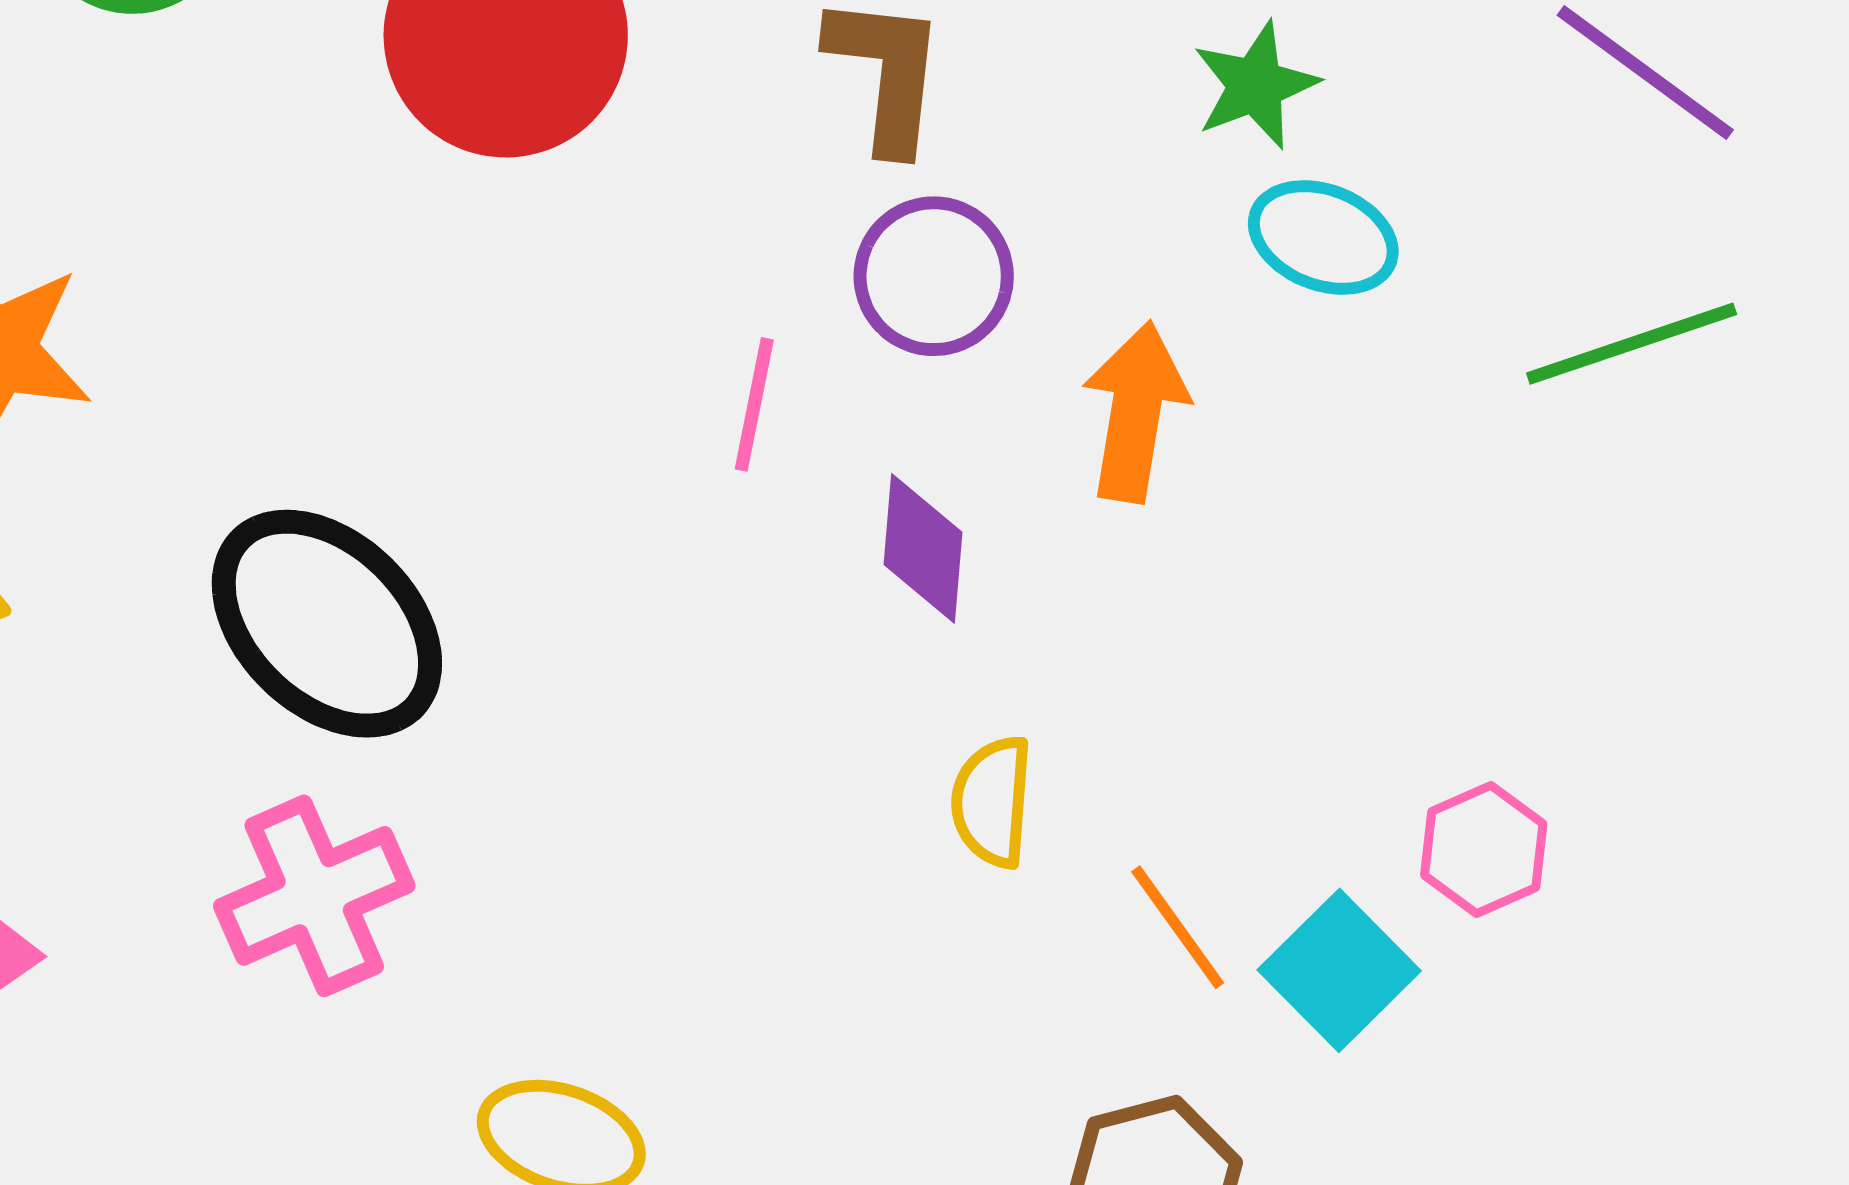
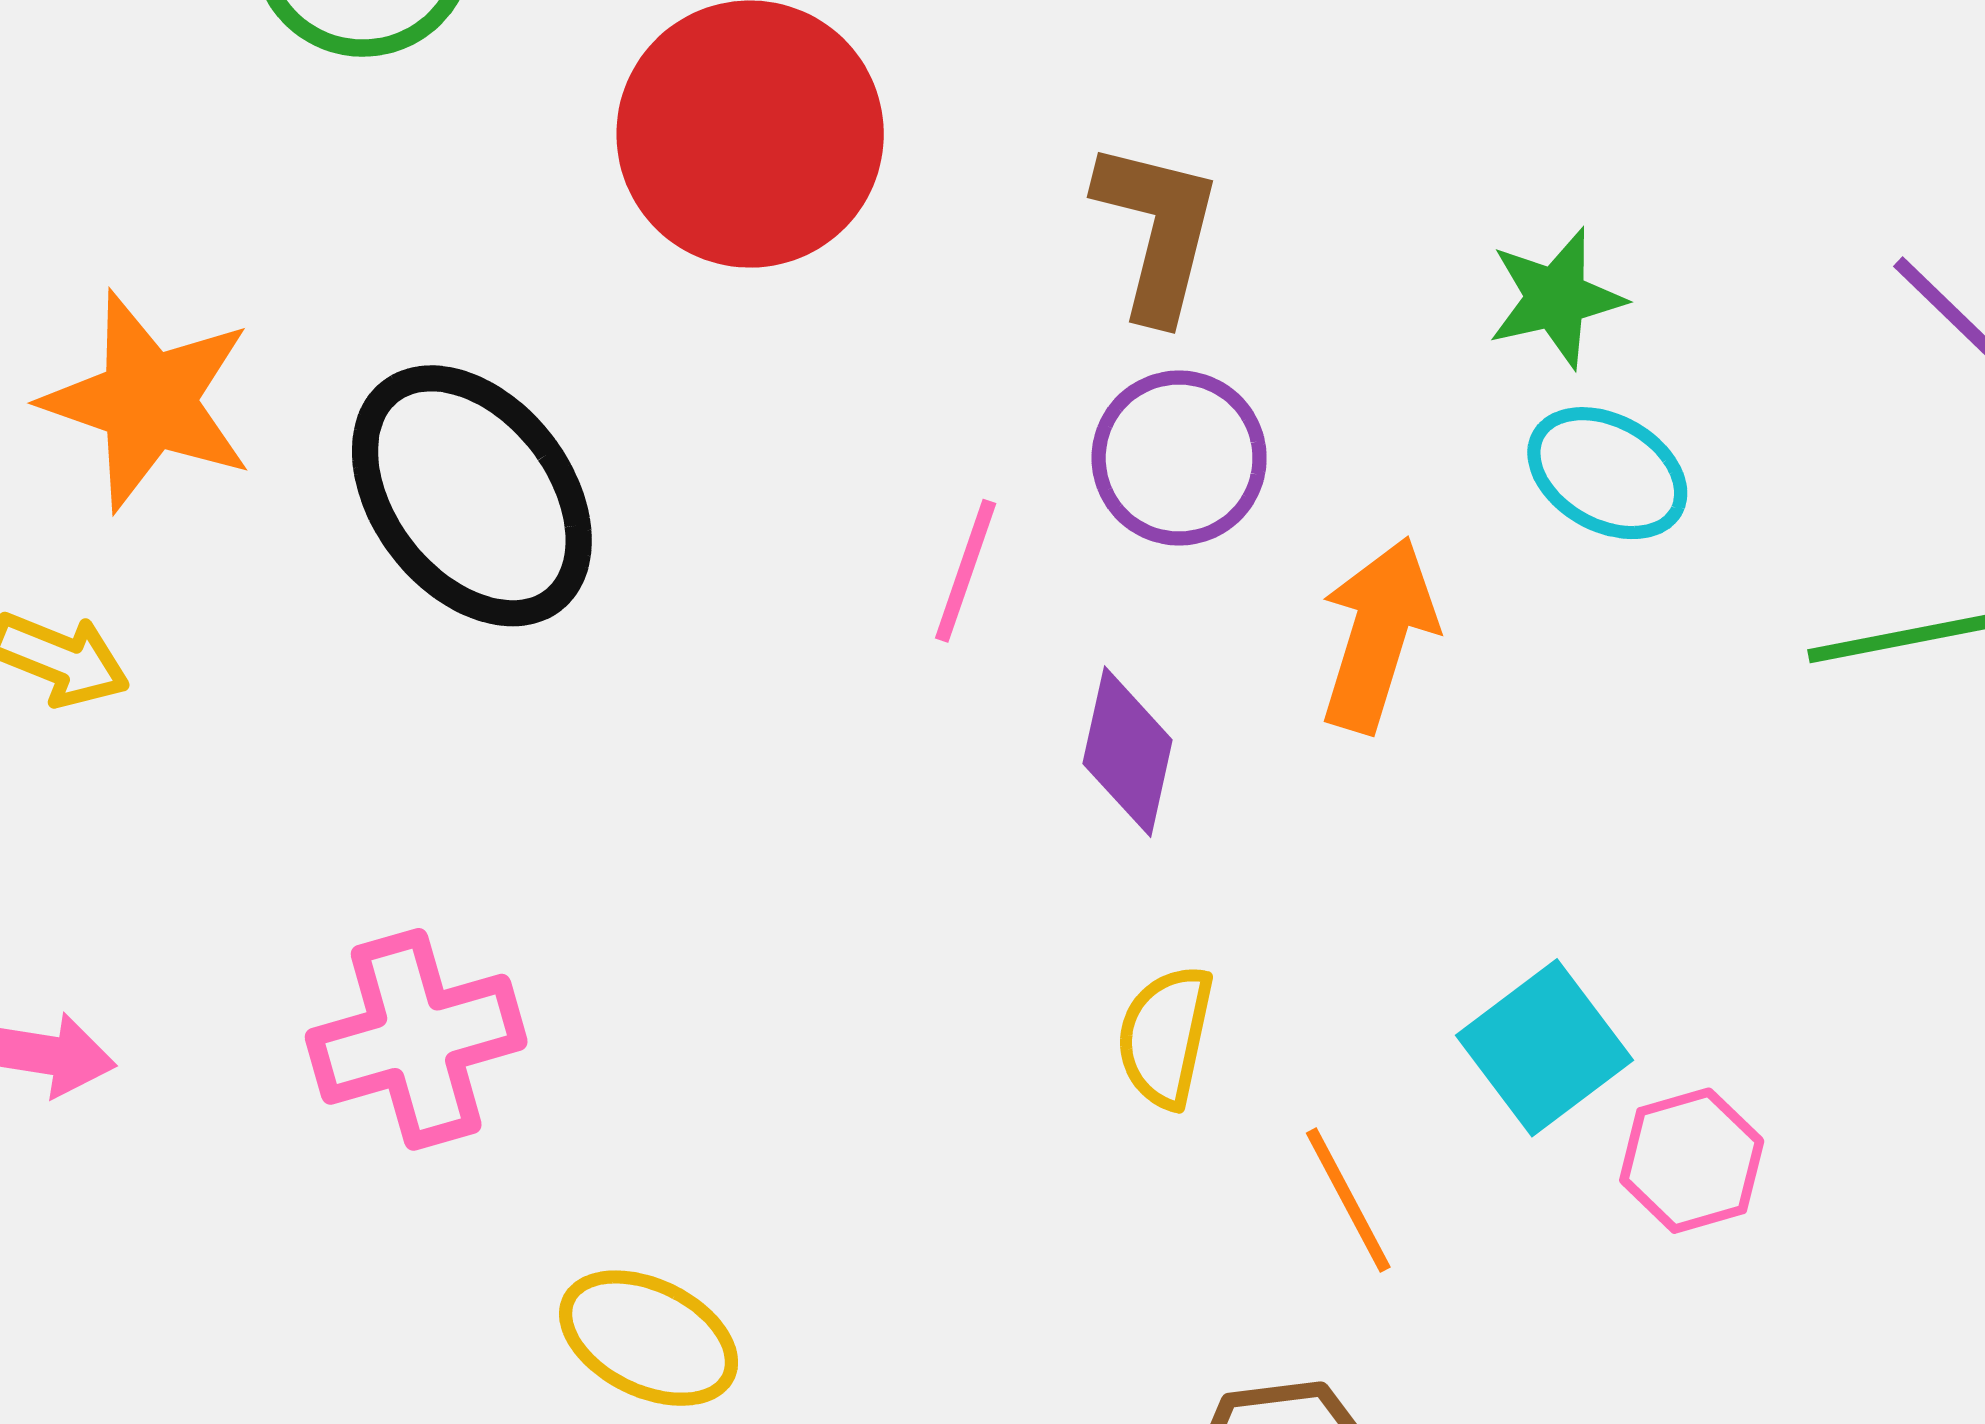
black ellipse: (327, 624) -> (472, 496), moved
cyan square: (1339, 970) -> (1544, 1048), moved

